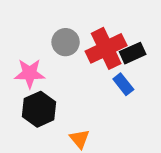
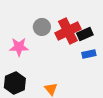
blue rectangle: (123, 84) -> (89, 54), moved, turned -64
black hexagon: (39, 109) -> (15, 83), moved

